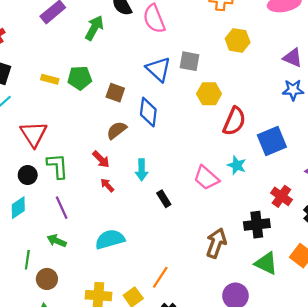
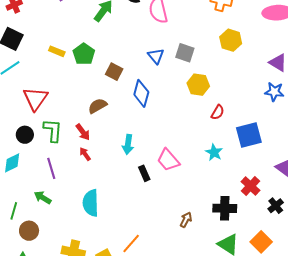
blue triangle: (158, 69) -> (156, 56), size x0.7
green pentagon: (80, 78) -> (84, 54), turned 30
red semicircle: (234, 121) -> (218, 112), size x0.6
brown semicircle: (117, 130) -> (97, 106), moved
red arrow: (101, 159) -> (83, 132), moved
pink trapezoid: (206, 178) -> (168, 160), moved
red arrow: (107, 185) -> (85, 154), moved
cyan semicircle: (110, 239) -> (91, 203), turned -84
brown arrow: (216, 243) -> (186, 220), size x0.6

